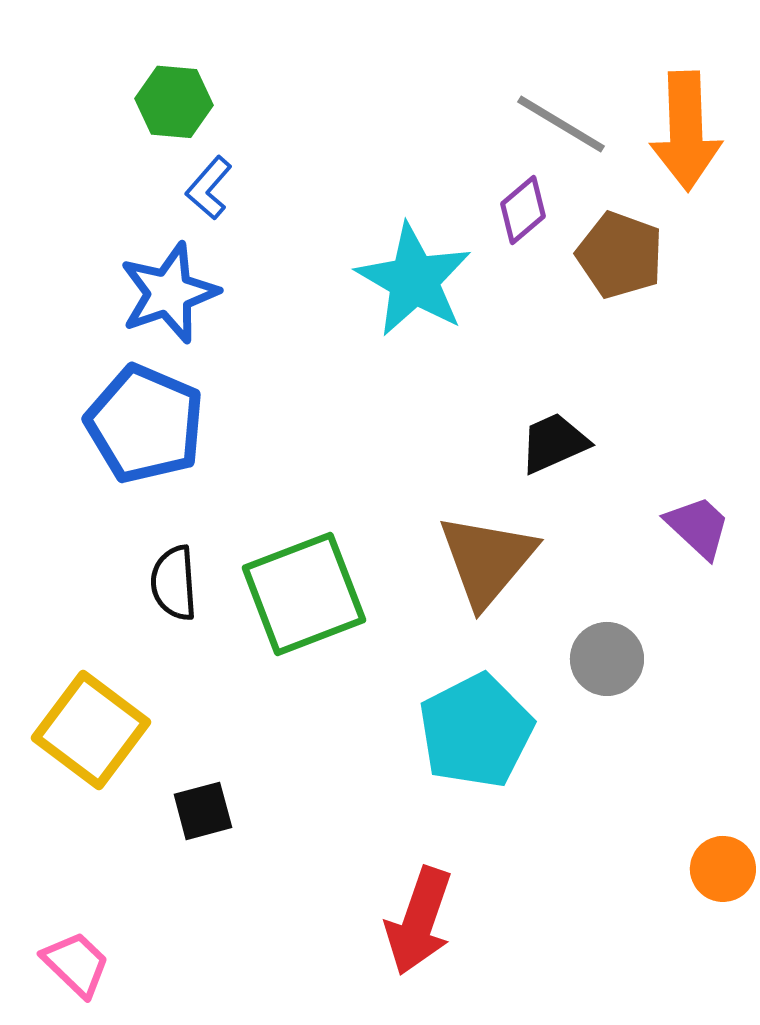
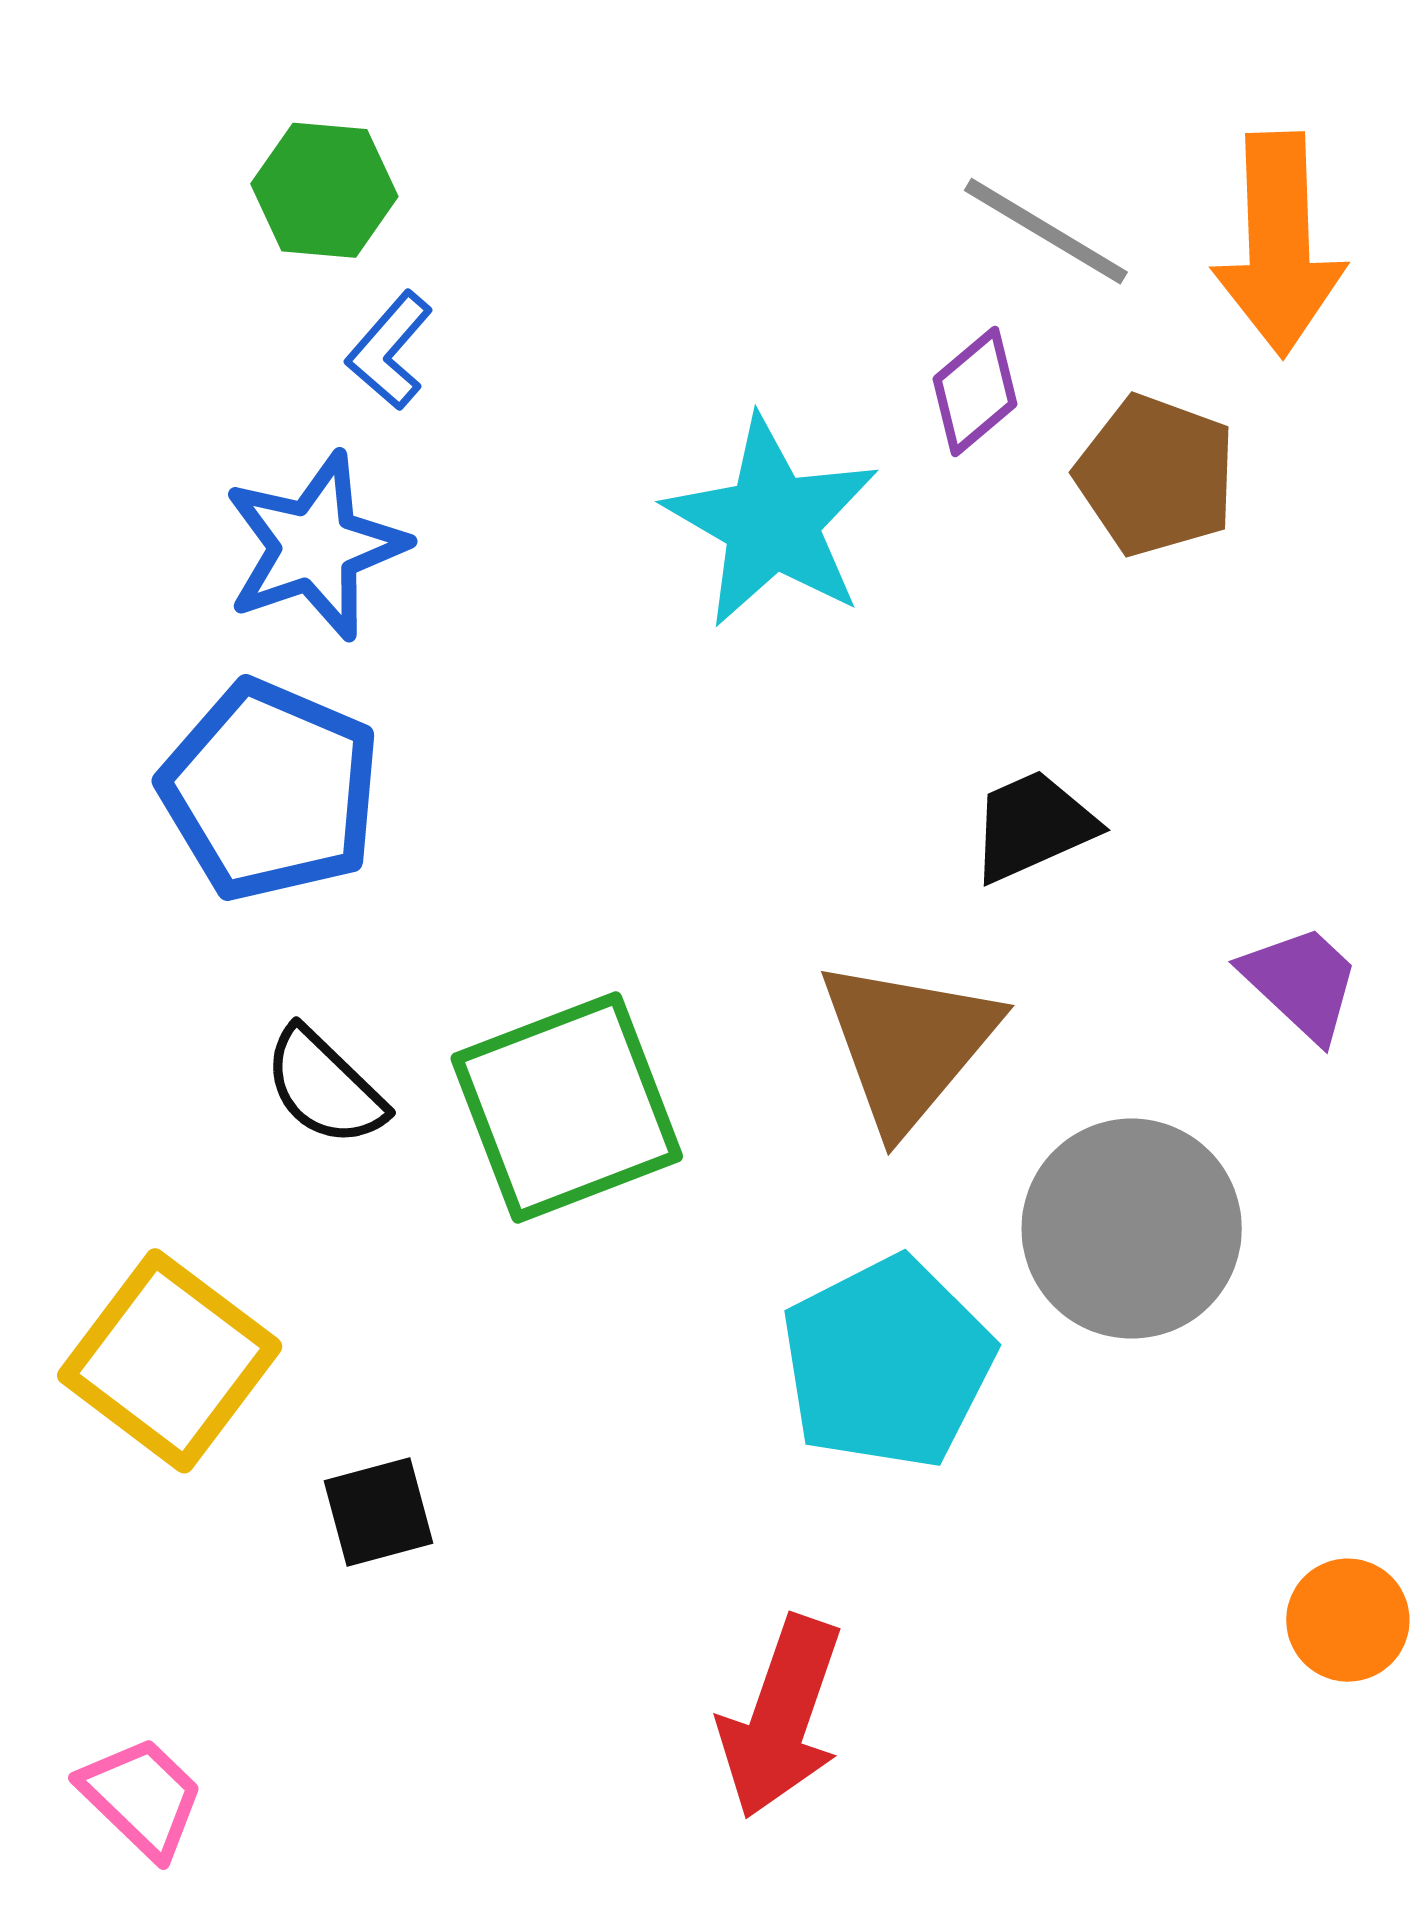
black semicircle: (174, 583) -> (324, 1087), turned -42
gray circle: (607, 659) -> (1132, 1229), size x1.6

